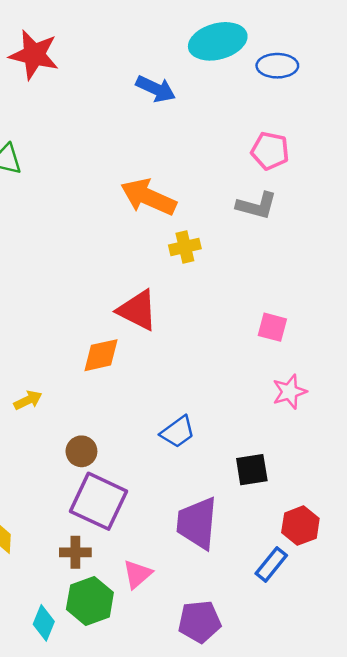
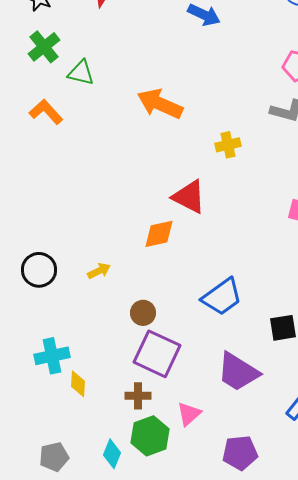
orange arrow: (148, 197) -> (160, 104), moved
blue trapezoid: (178, 432) -> (222, 297), size x1.4
purple trapezoid: (197, 523) -> (238, 372), turned -63

